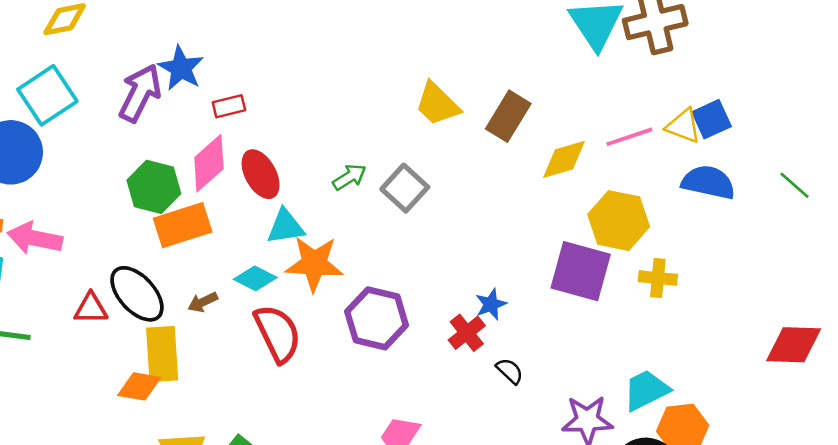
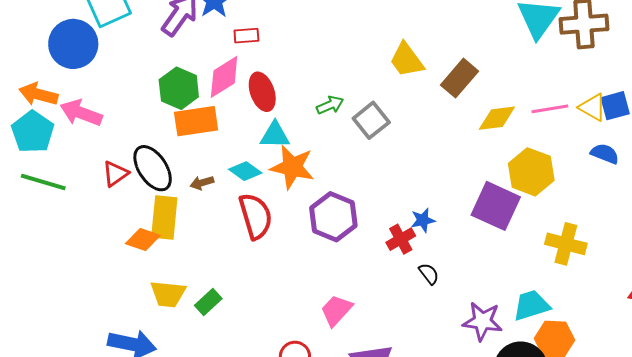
blue semicircle: (708, 182) -> (605, 154), size x0.7
yellow cross: (658, 278) -> (566, 244), moved, size x1.4
red triangle: (91, 308) -> (115, 174), turned -44

